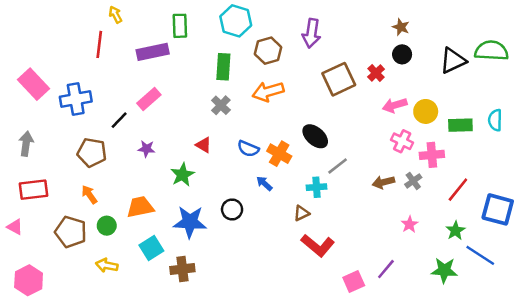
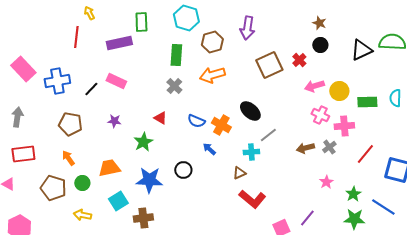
pink rectangle: (149, 99) -> (116, 81), turned 66
black line: (119, 120) -> (91, 89), moved
green star: (455, 231) -> (353, 194), moved

